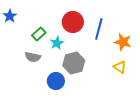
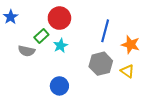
red circle: (73, 22) -> (59, 18), moved
gray semicircle: (33, 57) -> (27, 51), moved
gray hexagon: (74, 63) -> (101, 64), moved

